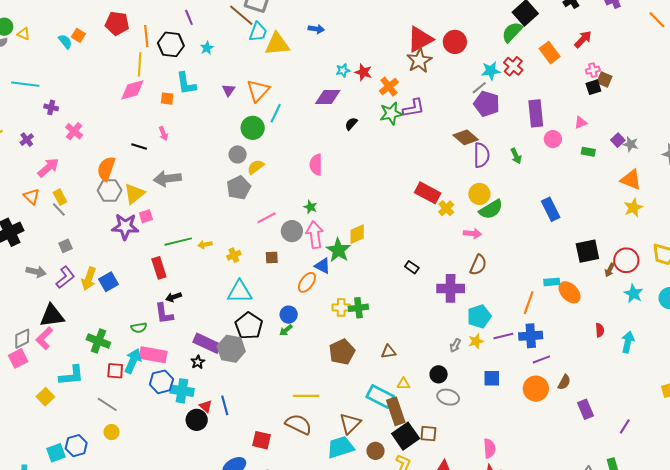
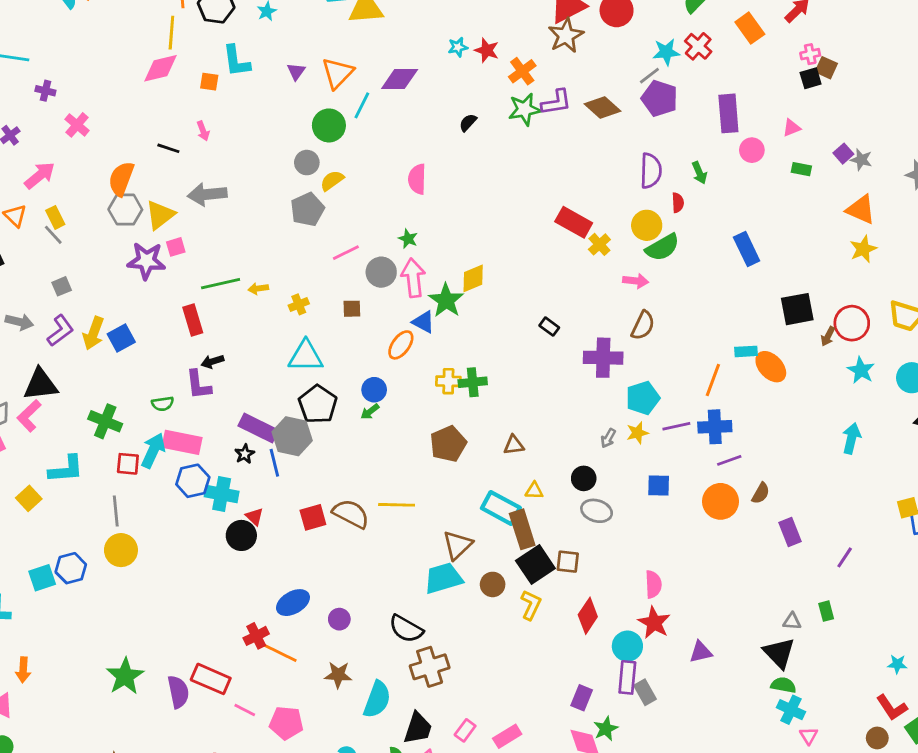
purple diamond: (328, 97) -> (400, 79), moved
brown diamond: (466, 137) -> (602, 107), moved
red semicircle: (600, 330) -> (678, 203), moved
gray line: (107, 404) -> (116, 511), turned 50
blue line: (225, 405) -> (274, 463), moved
brown semicircle: (299, 424) -> (351, 514), moved
yellow circle: (112, 432) -> (121, 550), size x1.5
red square: (262, 440) -> (313, 517), moved, turned -30

